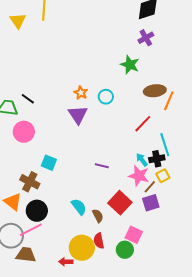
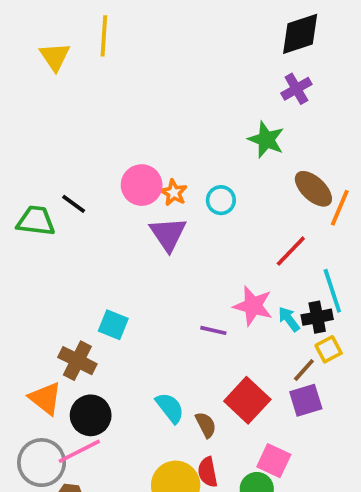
brown ellipse: (155, 91) -> (313, 189), turned 50
pink circle: (24, 132) -> (142, 185), moved
pink star: (139, 176) -> (253, 306), moved

